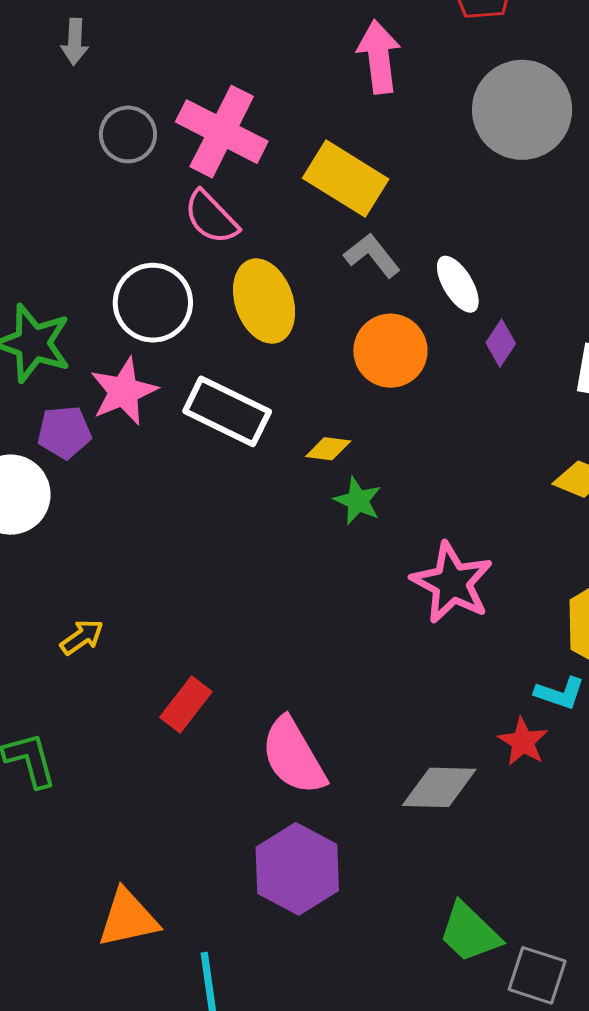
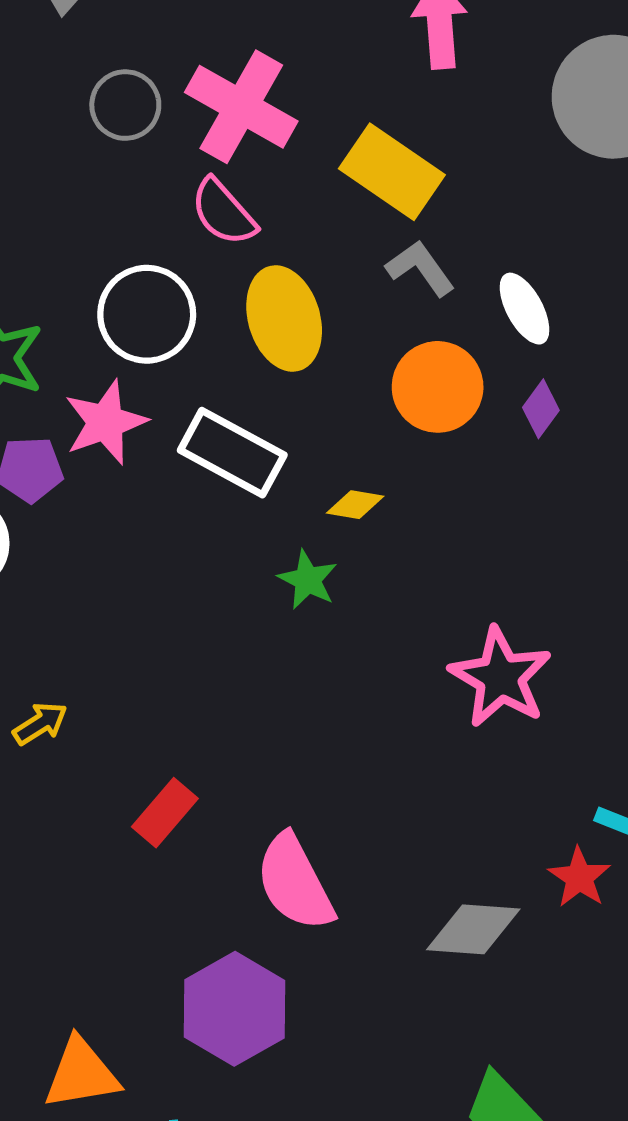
purple diamond: (501, 343) -> (541, 409), moved
green star: (358, 501) -> (308, 580), moved
purple hexagon: (297, 869) -> (235, 1009), moved

